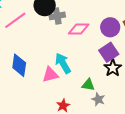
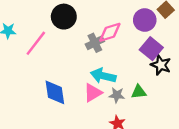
gray cross: (57, 16) -> (95, 43), moved
cyan arrow: (63, 63) -> (103, 76), turned -30
gray star: (98, 99) -> (117, 95), moved

